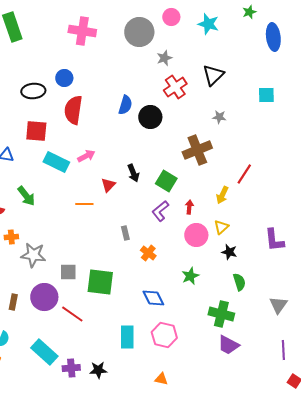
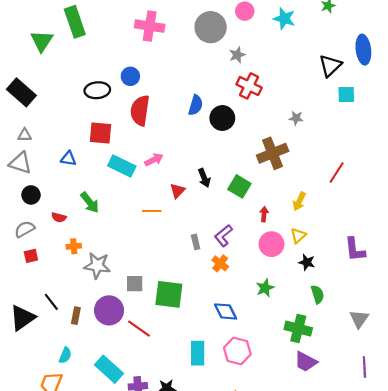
blue ellipse: (273, 37) -> (363, 50), moved
black triangle: (213, 75) -> (330, 66), moved
red cross: (175, 87) -> (249, 86), turned -30
red line: (244, 174) -> (337, 173), moved
purple L-shape: (160, 211) -> (223, 236), moved

